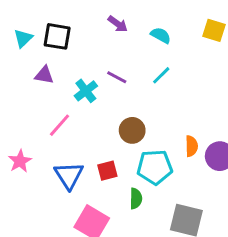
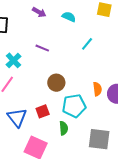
cyan line: (161, 75) -> (87, 44), moved
cyan cross: (86, 91) -> (13, 60), moved

